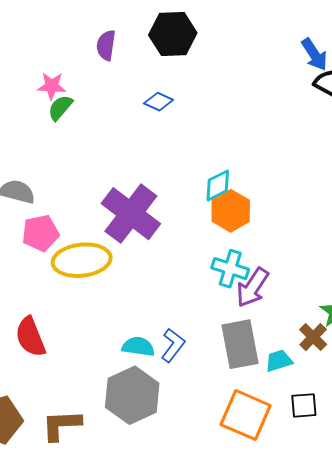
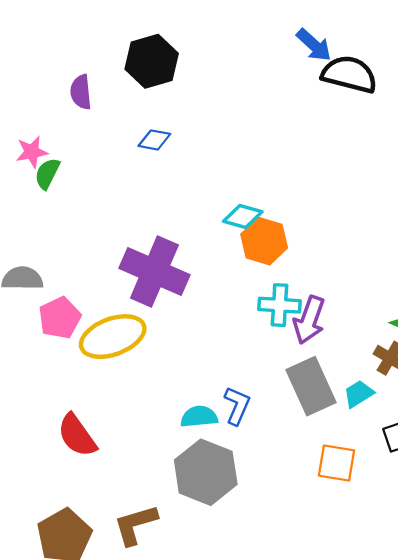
cyan diamond: (218, 185) -> (243, 216), turned 56
orange square: (246, 415) -> (337, 463), size x0.7

